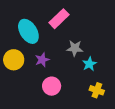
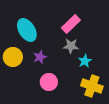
pink rectangle: (59, 19) -> (71, 24), moved
yellow cross: (97, 90) -> (92, 86), size x1.5

